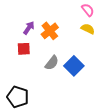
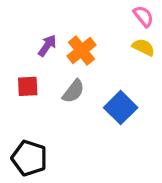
red square: (24, 49) -> (28, 86), moved
gray semicircle: (52, 63) -> (73, 91), moved

